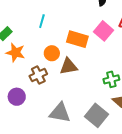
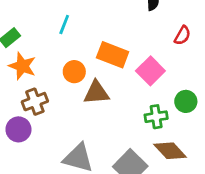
pink square: (104, 31) -> (150, 71), moved
brown cross: (38, 75) -> (35, 102), moved

